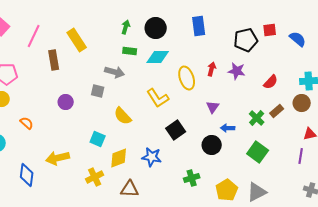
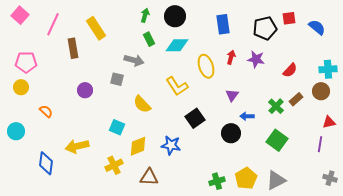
blue rectangle: (199, 26) -> (223, 24), moved
green rectangle: (130, 51) -> (149, 39), turned 56
green cross: (192, 178) -> (217, 181), moved

